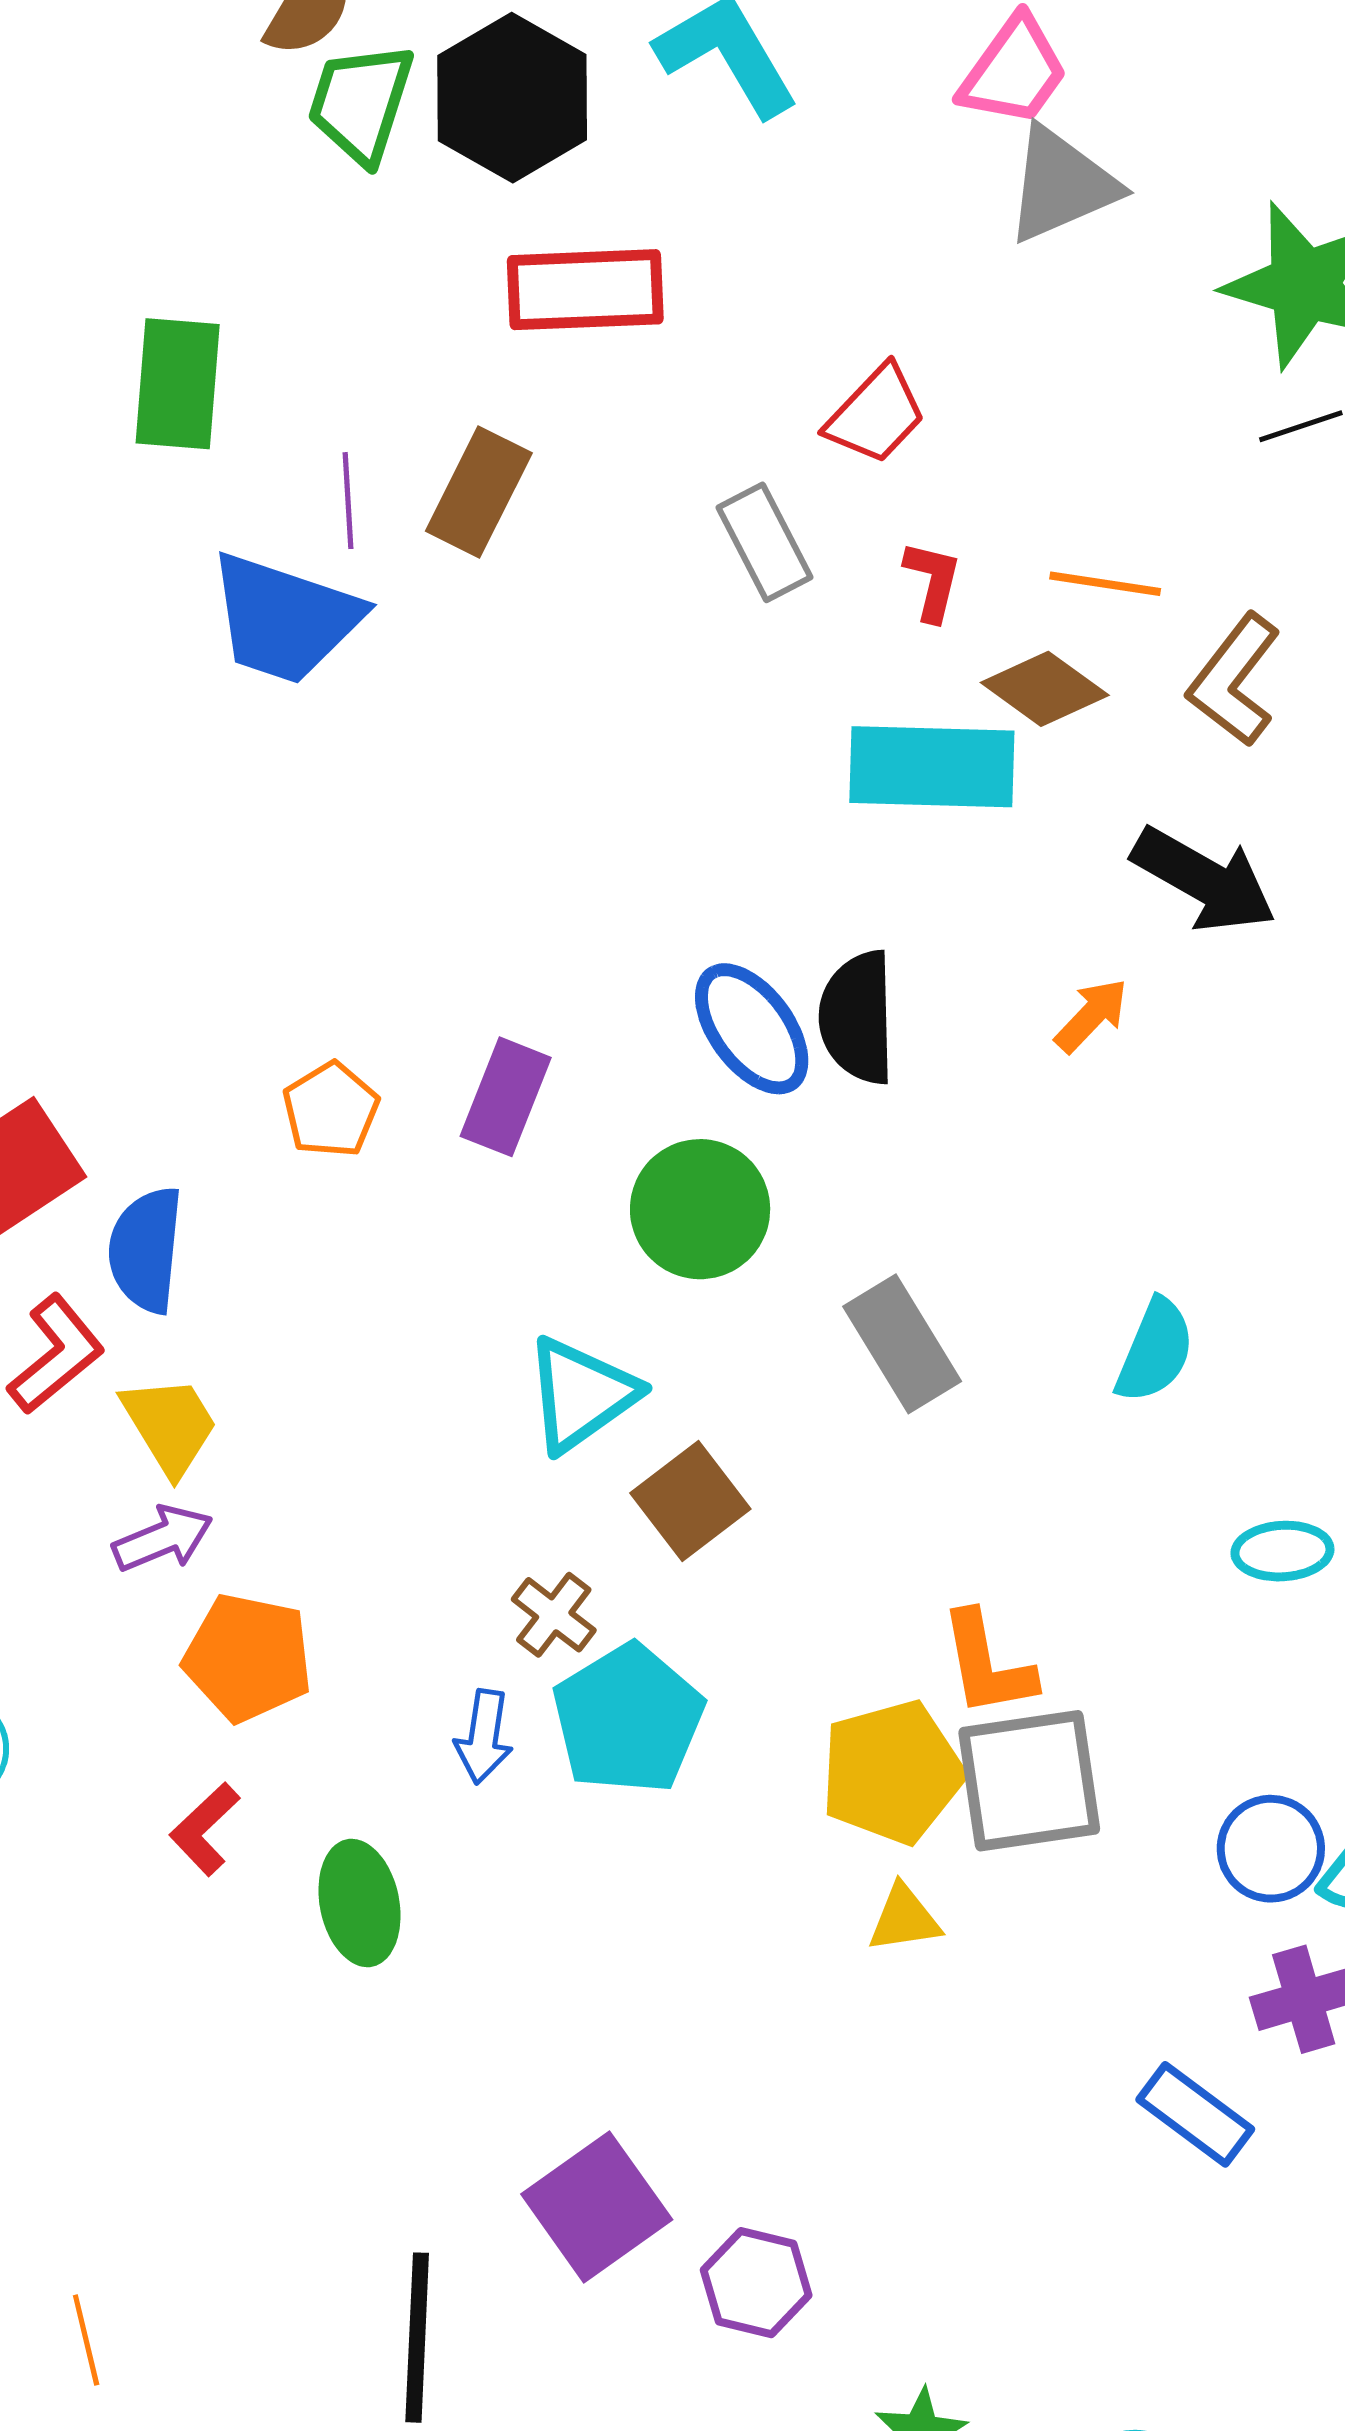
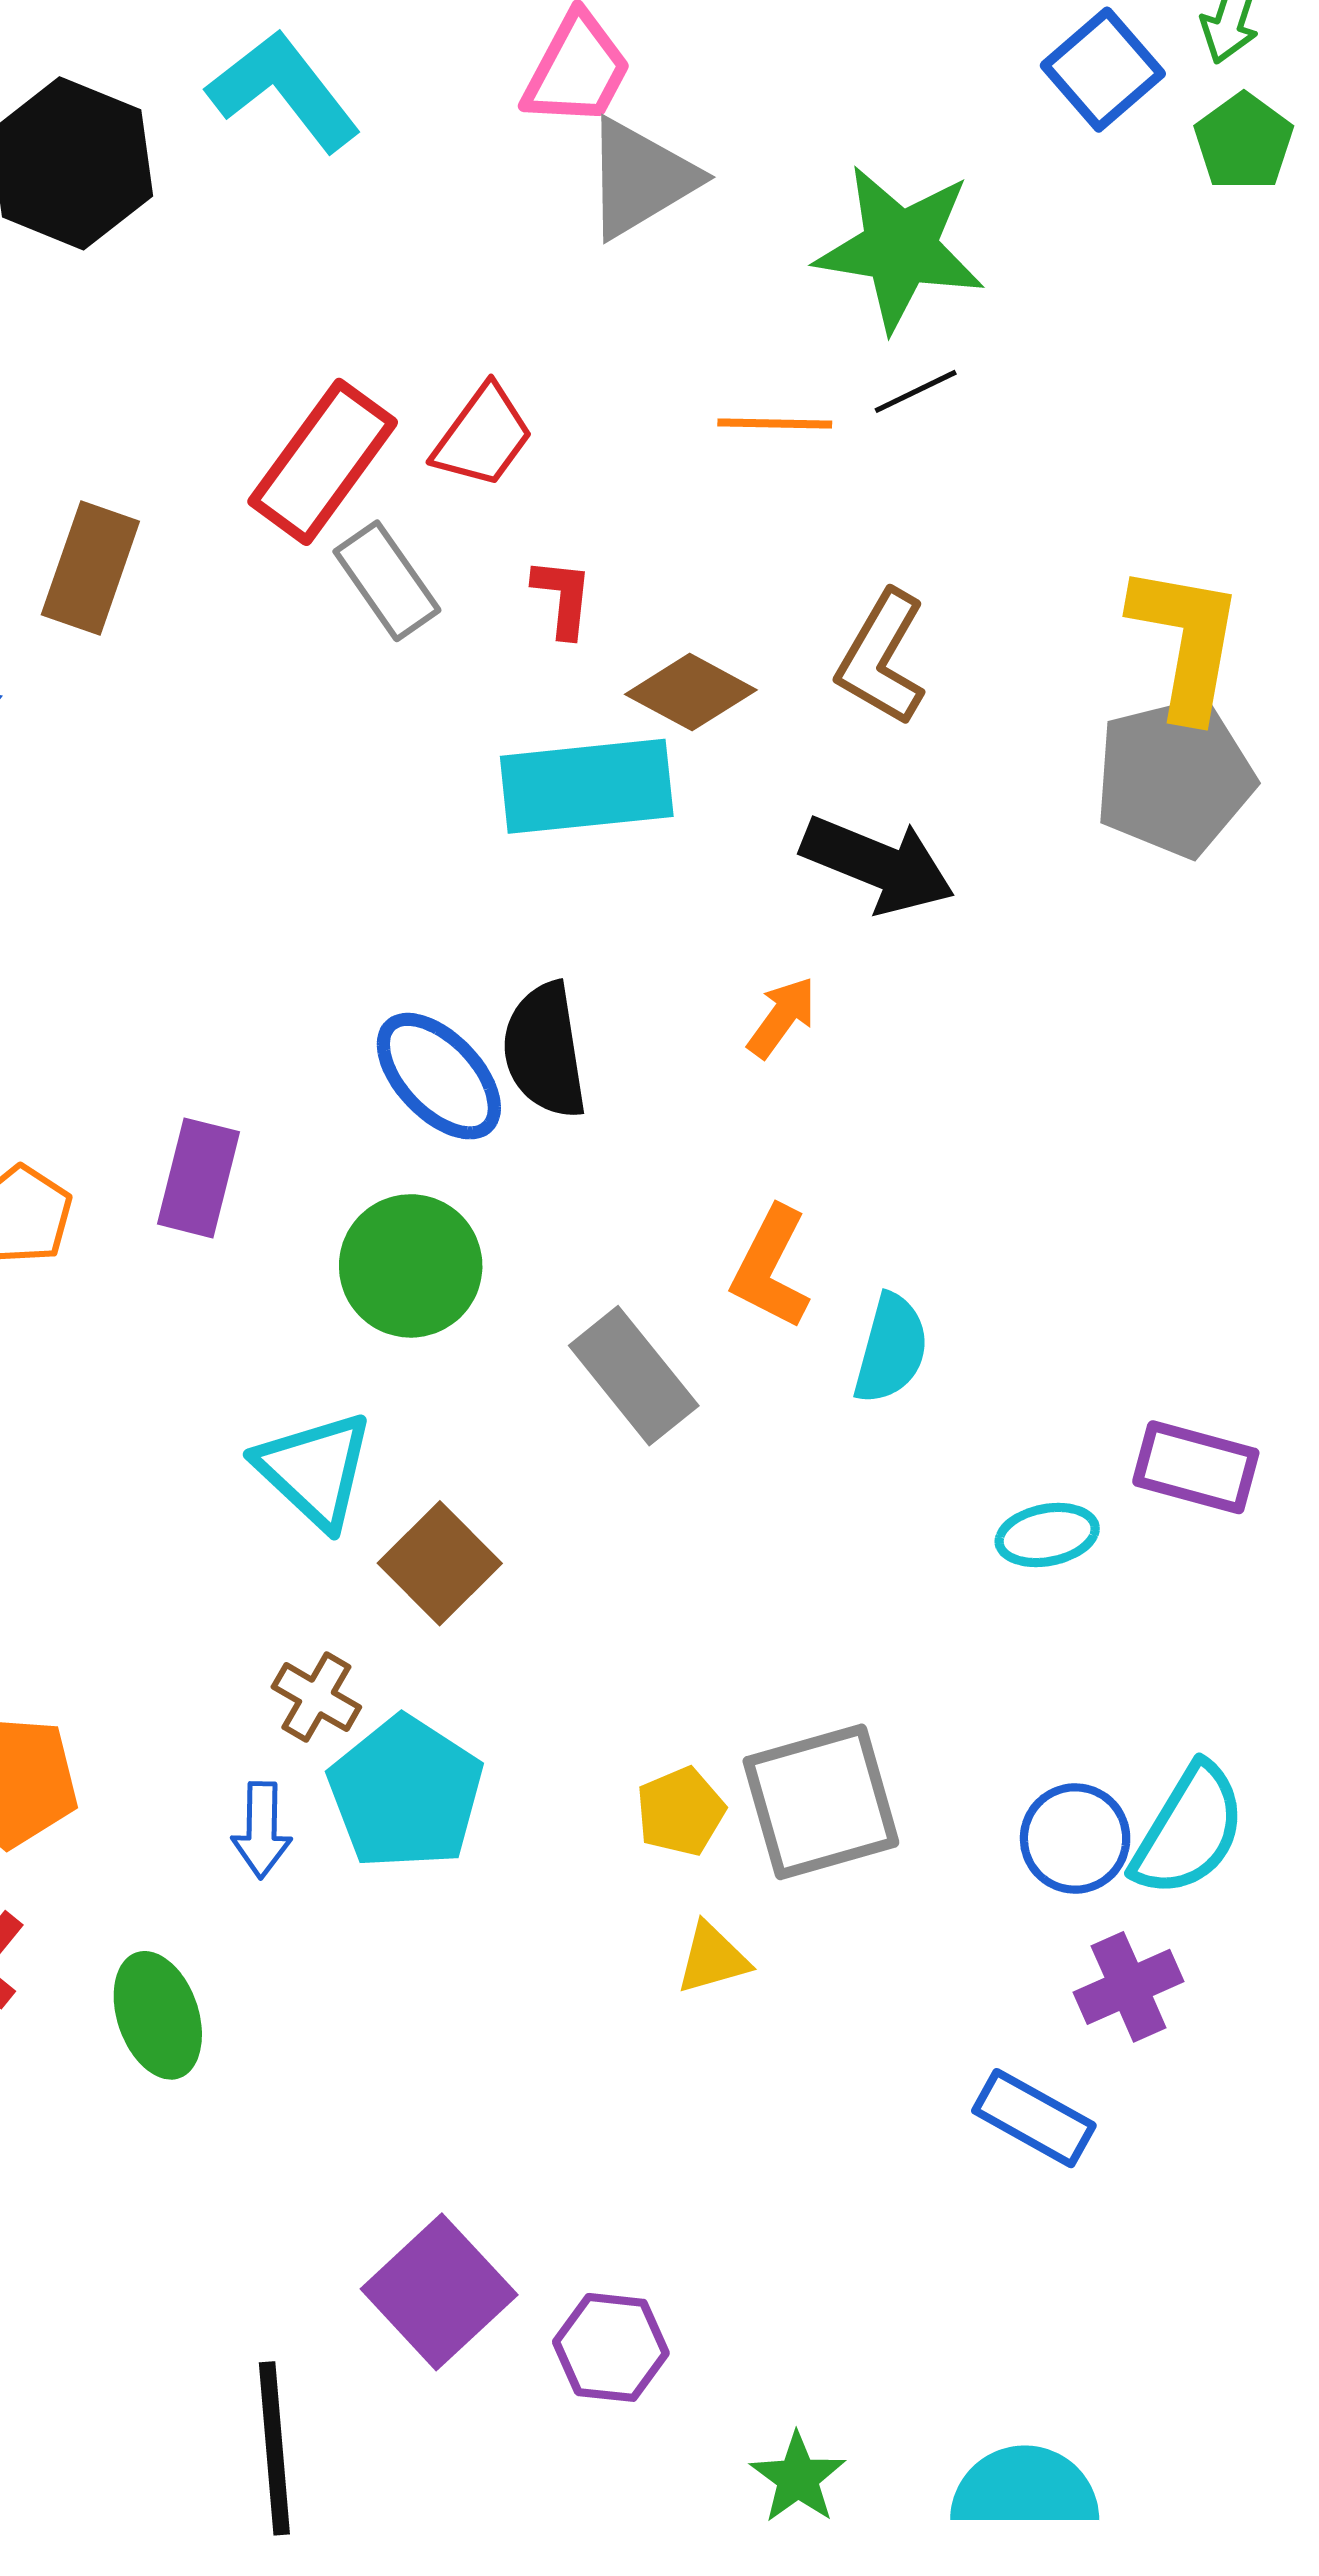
red rectangle: (585, 290) -> (323, 462), moved, turned -44
orange line: (1105, 584) -> (775, 424), moved
cyan triangle: (581, 1394) -> (315, 1470), turned -34
orange L-shape: (987, 1664) -> (771, 1268), moved, turned 45
yellow pentagon: (892, 1772) -> (681, 1811), size x0.6

